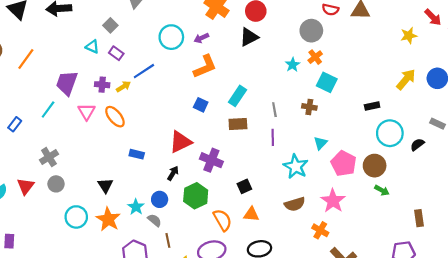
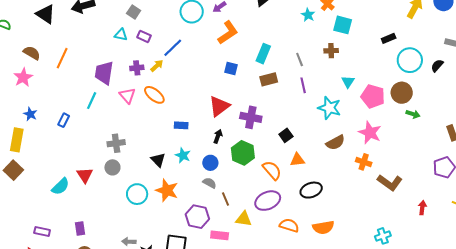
gray cross: (49, 157) -> (116, 143), moved, turned 36
cyan star: (136, 207) -> (183, 155), moved

